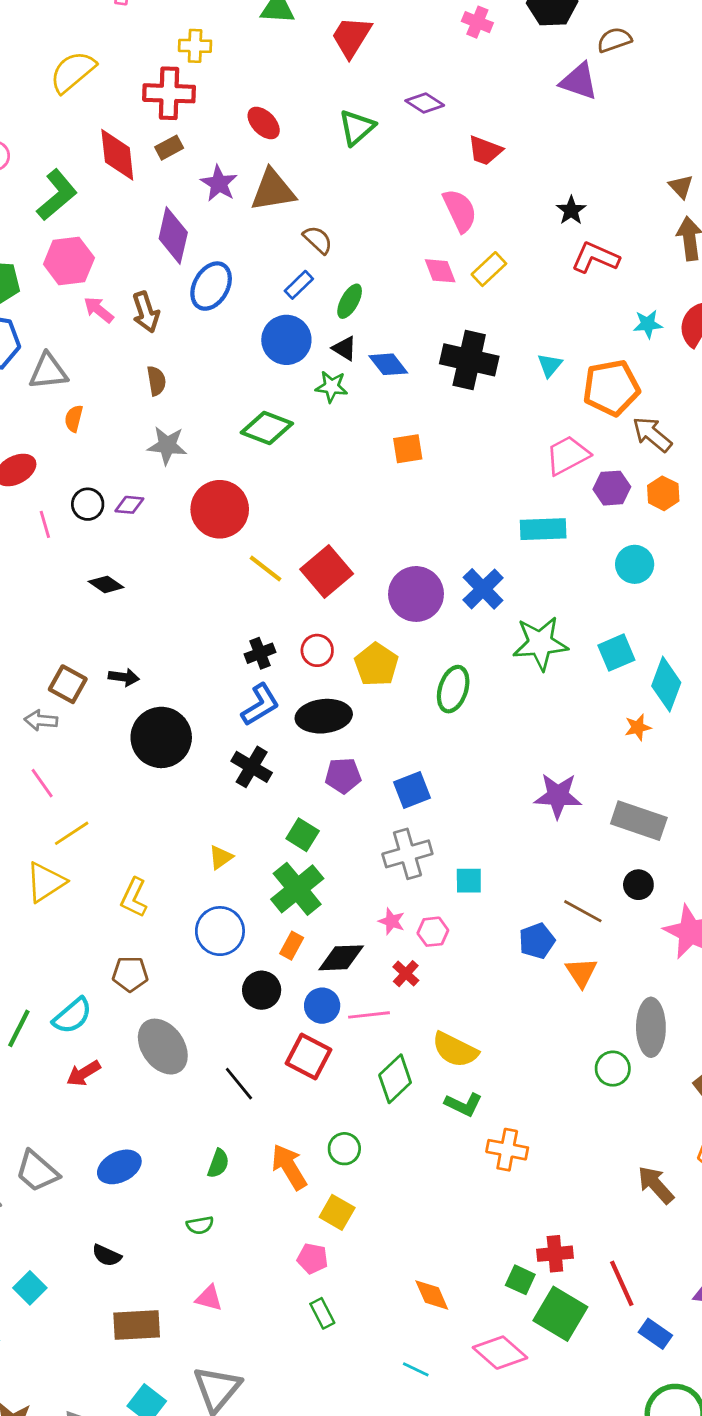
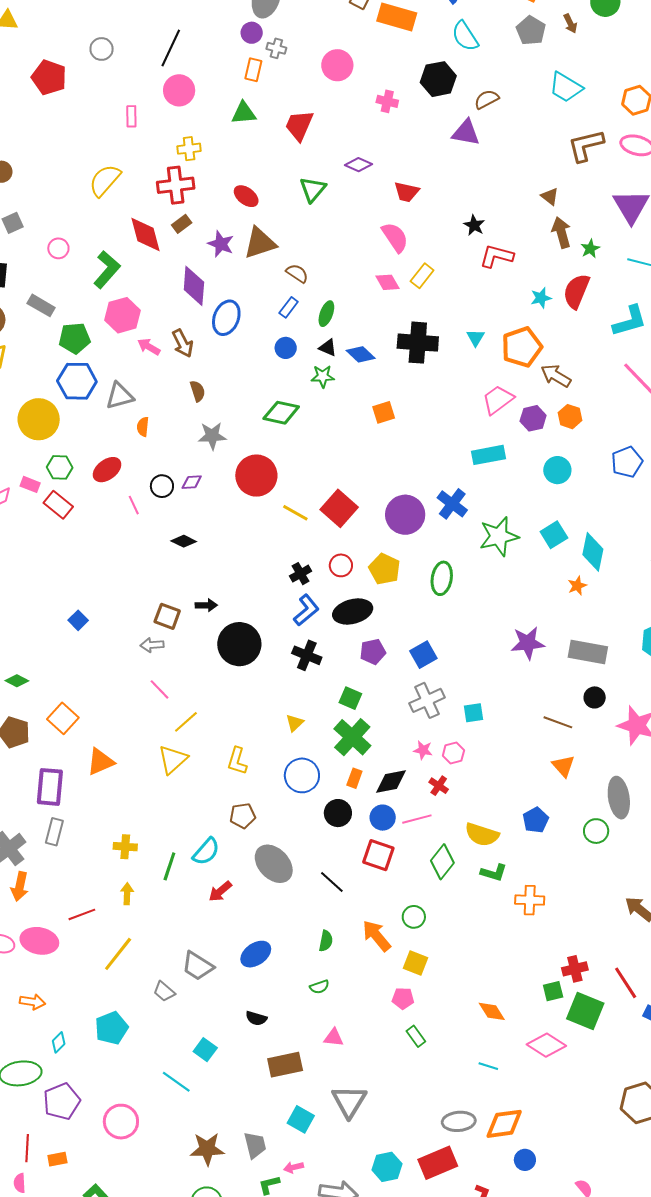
blue circle: (286, 340) -> (286, 348), size x0.6
blue pentagon: (537, 941) -> (536, 820), moved
green square: (520, 1280) -> (553, 991), turned -30

